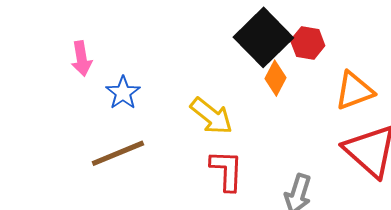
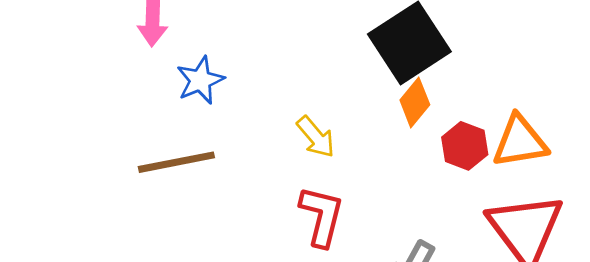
red hexagon: (308, 43) -> (465, 146), moved
yellow arrow: (211, 116) -> (316, 137), size x0.7

